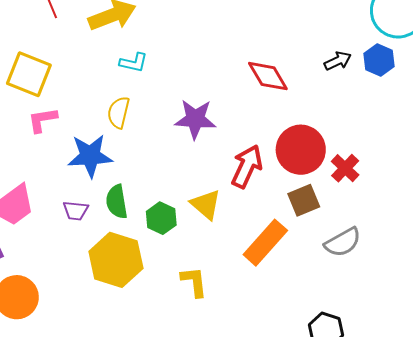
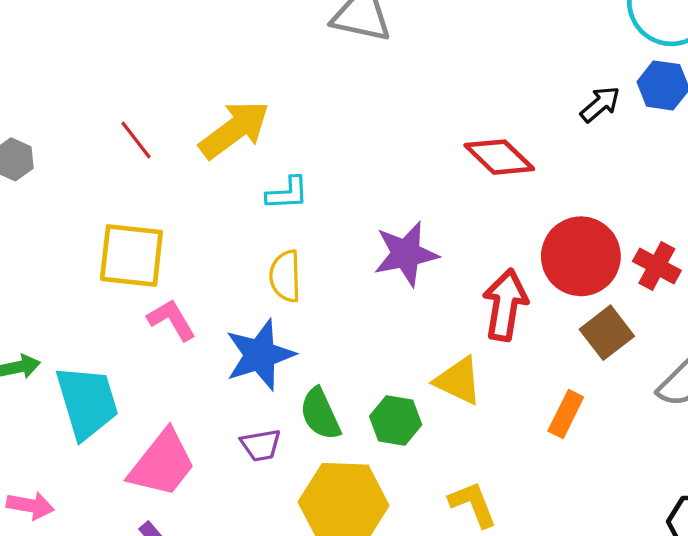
pink L-shape: (42, 120) -> (172, 320), turned 84
orange rectangle: (265, 243) -> (566, 414), size x0.6

